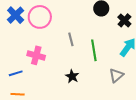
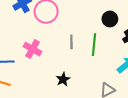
green line: (94, 50) -> (94, 45), moved

